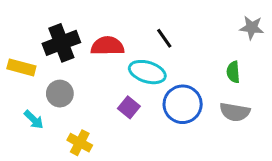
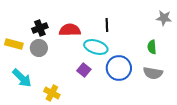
black line: (164, 38) -> (107, 25), turned 32
black cross: (61, 43) -> (40, 28), size x0.7
gray circle: (60, 94) -> (39, 48), moved
cyan arrow: (34, 120) -> (22, 78), size x1.5

